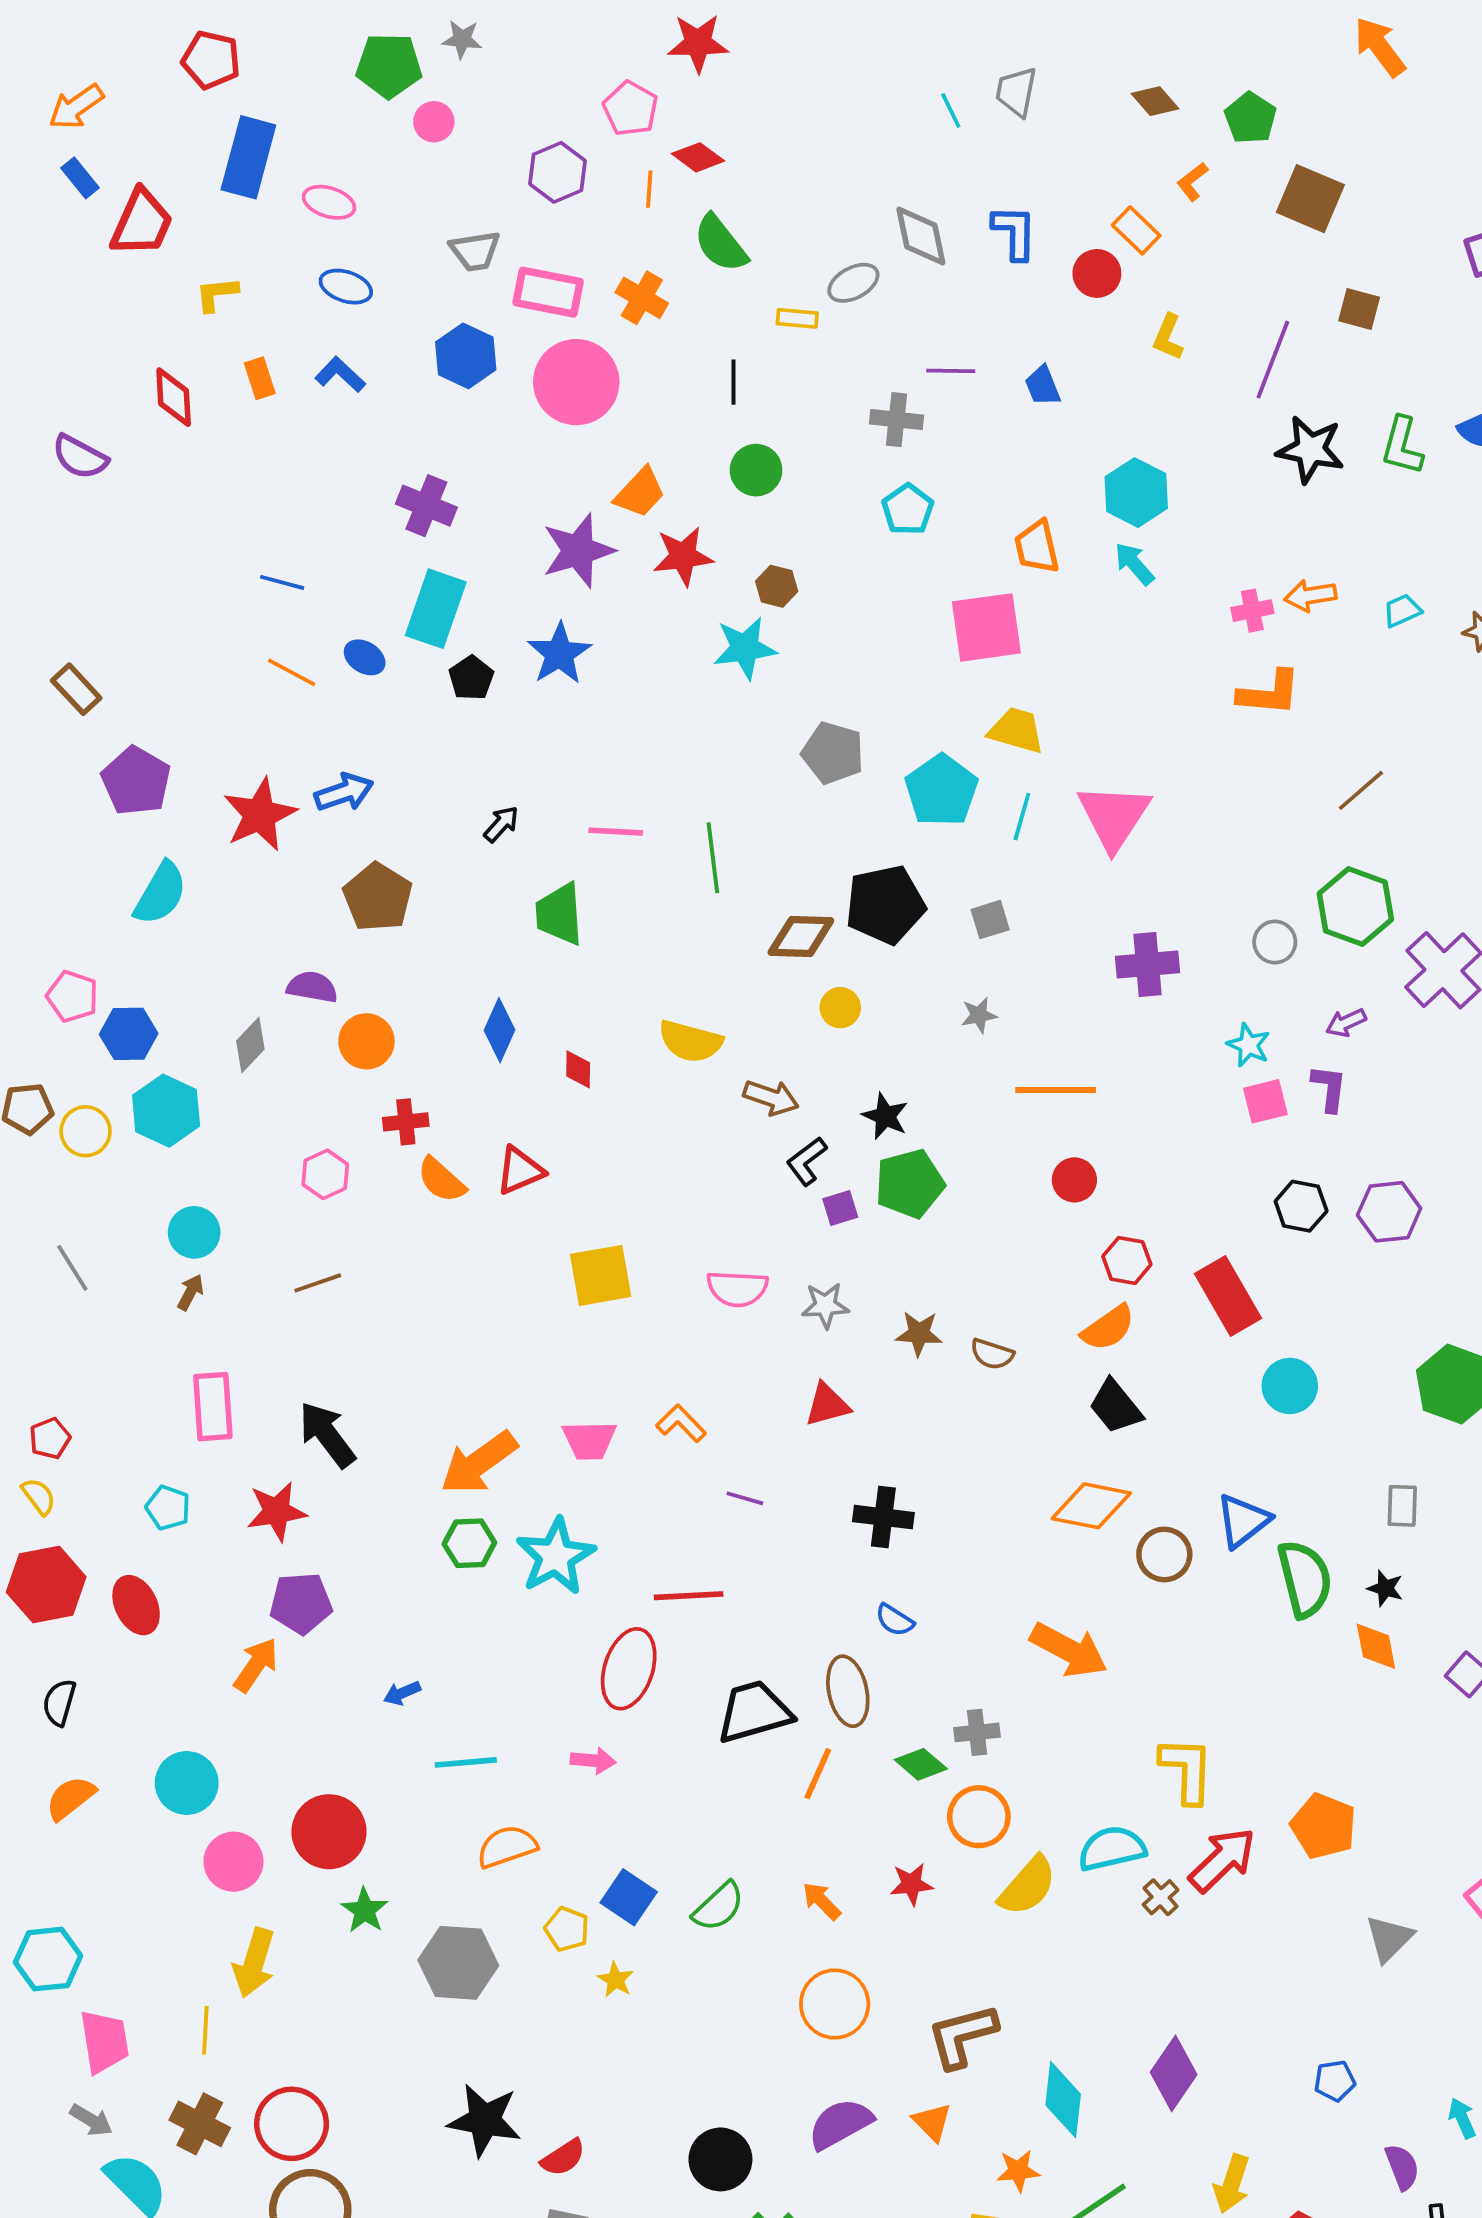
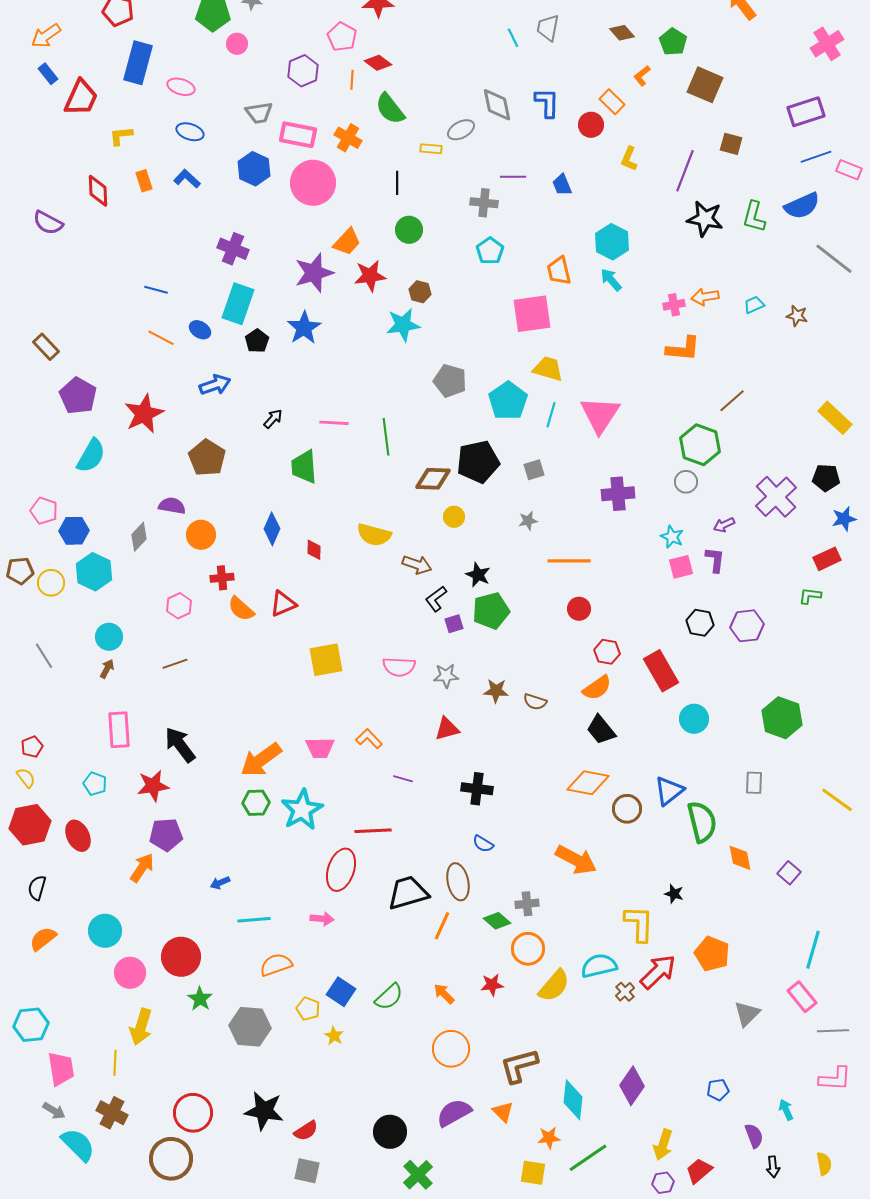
blue arrow: (344, 792) -> (215, 385), moved
green hexagon: (1355, 906) -> (700, 445), moved
black star: (1385, 1588) -> (674, 894), moved
red circle: (292, 2124) -> (193, 1113), moved

